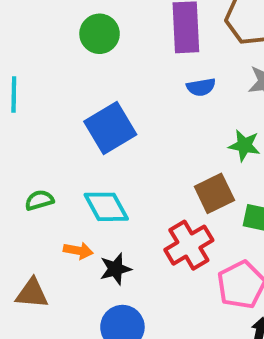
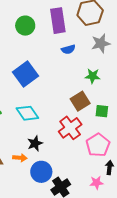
green circle: (100, 34) -> (25, 26), moved
orange arrow: (78, 251) -> (20, 158), moved

